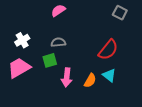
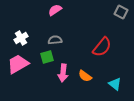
gray square: (120, 13) -> (121, 12), moved
cyan triangle: (109, 75) -> (115, 84), moved
orange semicircle: (90, 81) -> (85, 76), turned 96

